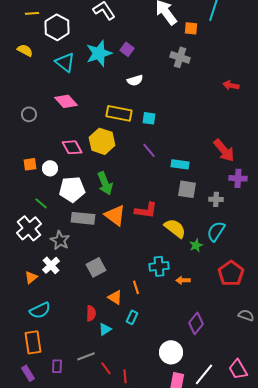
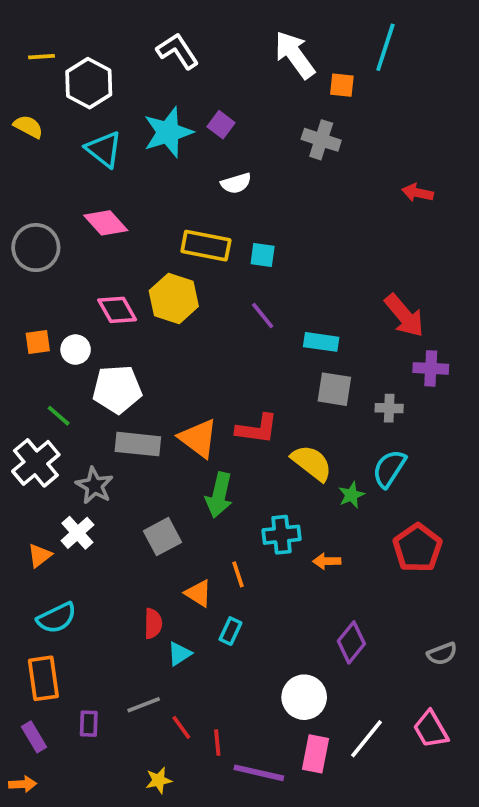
gray circle: (29, 114) -> (36, 248), size x1.6
green arrow: (105, 183) -> (219, 495), moved, turned 35
gray semicircle: (246, 315) -> (442, 654), moved, turned 140

